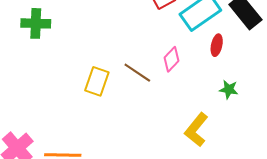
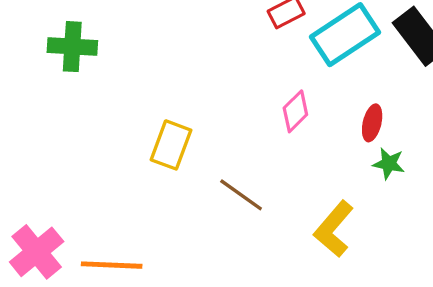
red ellipse: (217, 45) -> (372, 123), moved
brown line: (137, 73) -> (241, 195), moved

